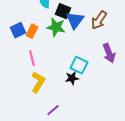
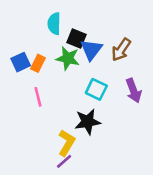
cyan square: (79, 65) -> (96, 89), moved
black star: (72, 78) -> (88, 122), size x1.5
yellow L-shape: (38, 82) -> (67, 143), moved

